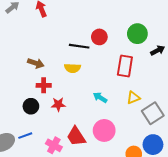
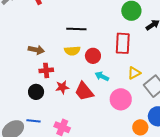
red circle: (99, 37) -> (93, 56), moved
pink circle: (104, 130) -> (121, 99), moved
blue line: (25, 136) -> (33, 121), turned 32
red trapezoid: (76, 136) -> (84, 91), moved

